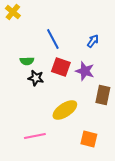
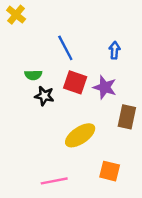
blue arrow: (93, 41) -> (115, 50), turned -32
pink line: (35, 136) -> (54, 181), moved

